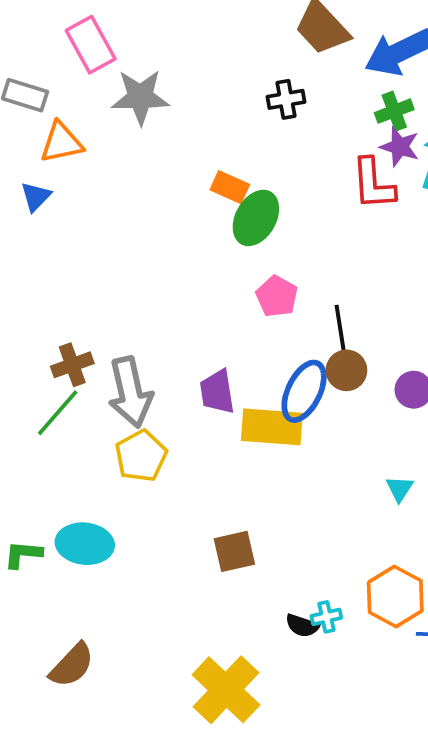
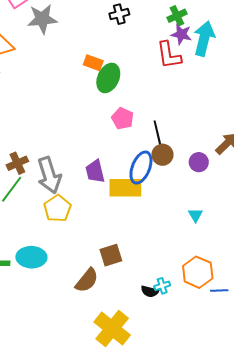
brown semicircle: (72, 665) -> (87, 280), moved

